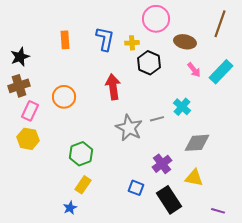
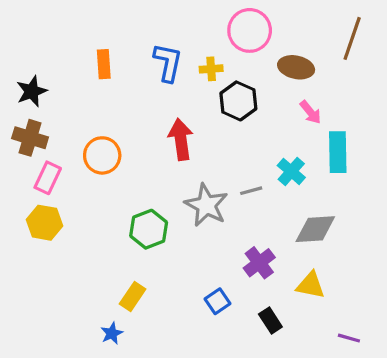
cyan rectangle: (221, 72) -> (338, 152), moved, turned -45
brown cross: (19, 86) -> (30, 138), turned 35
green hexagon: (81, 154) -> (149, 229), moved
blue square: (136, 188) -> (218, 301), turned 35
black rectangle: (169, 200) -> (270, 320), size x0.6

